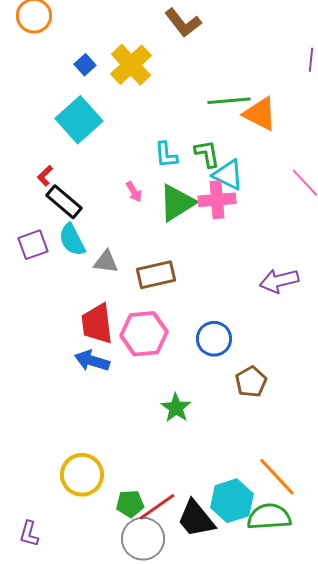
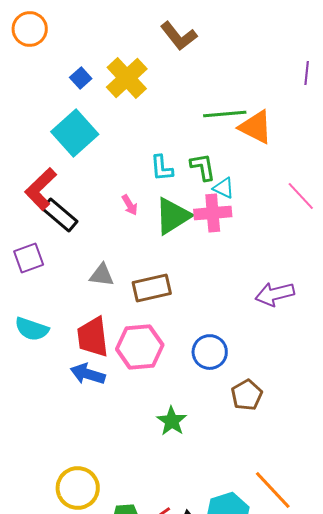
cyan triangle: (228, 175) -> (224, 188), size x0.7
red L-shape: (45, 176) -> (41, 189), size x2.0
cyan semicircle: (72, 240) -> (32, 329), moved, turned -44

